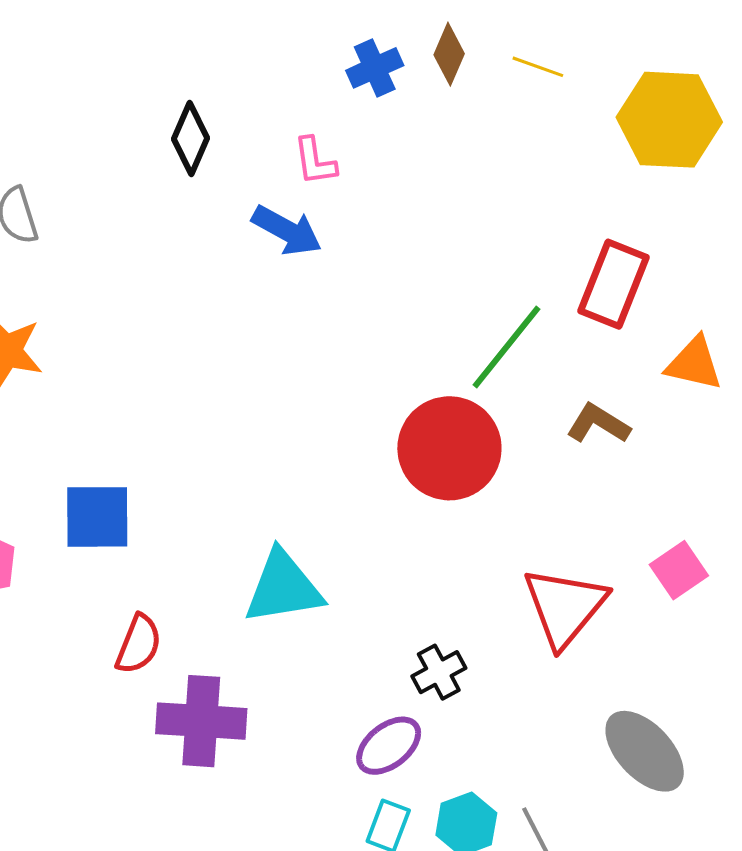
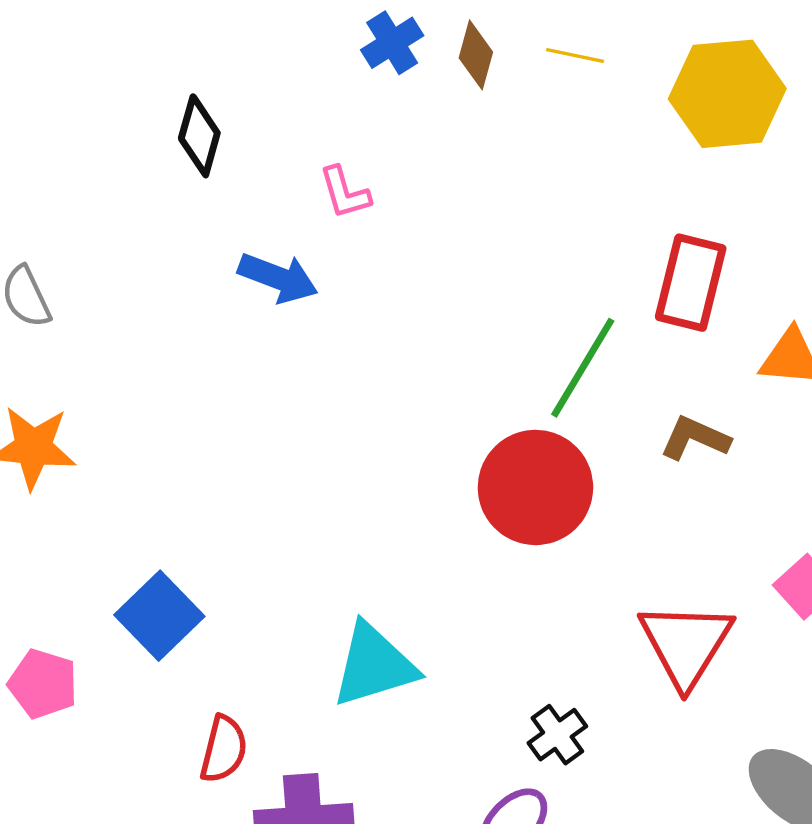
blue cross: (375, 68) -> (392, 43), moved
black diamond: (191, 138) -> (199, 136), moved
blue arrow: (287, 230) -> (278, 278), moved
blue square: (97, 517) -> (159, 616), turned -36

